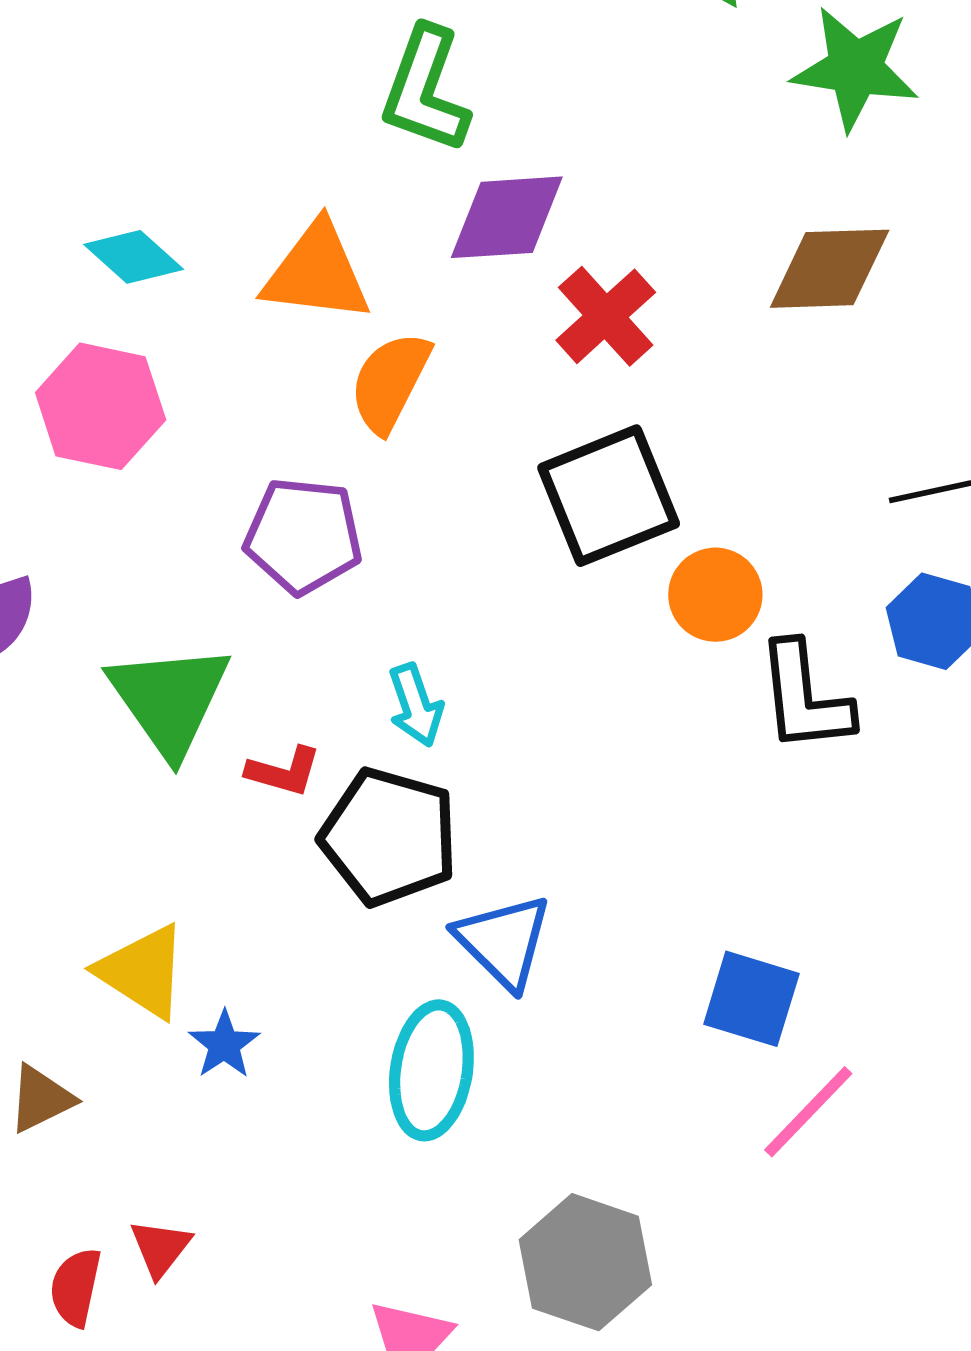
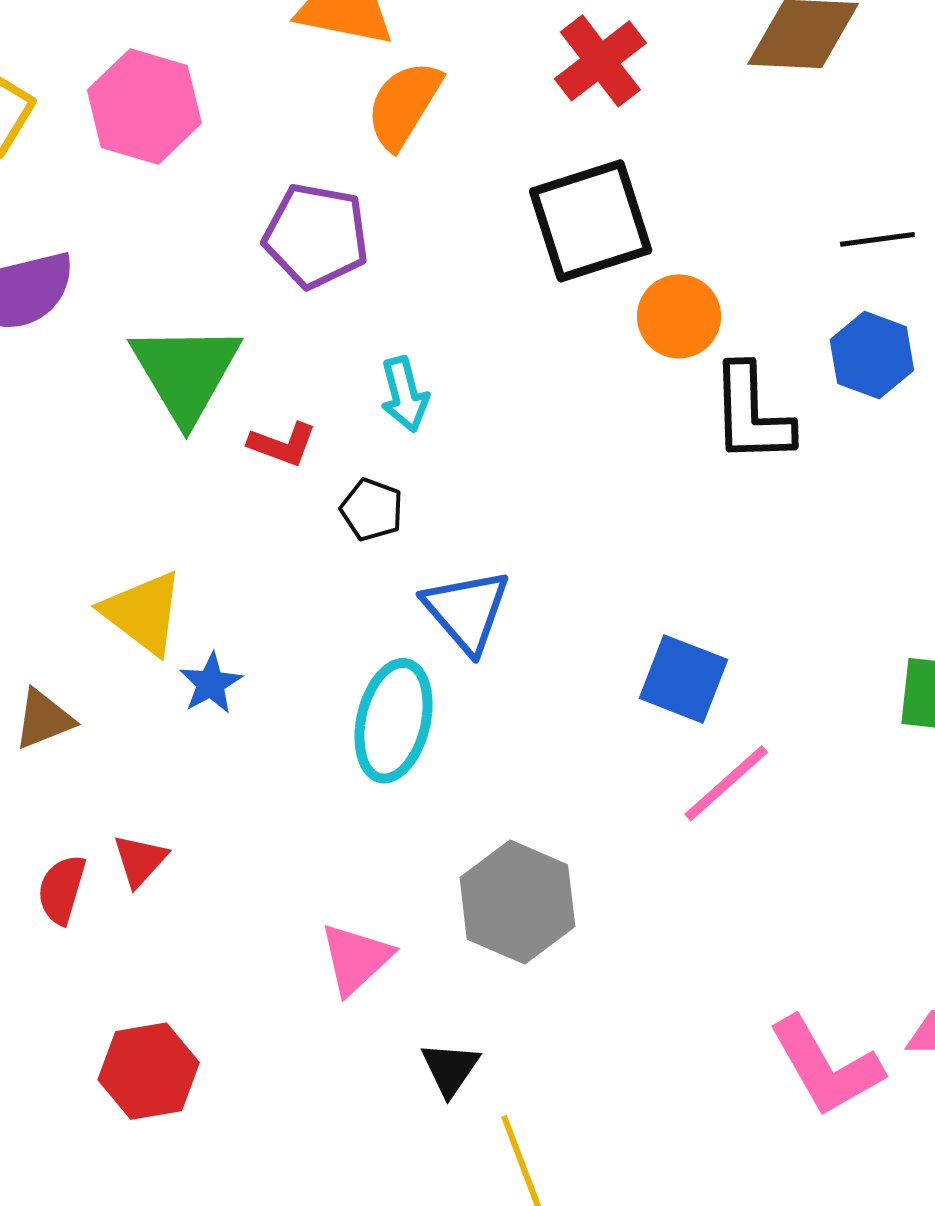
black pentagon: (389, 837) -> (372, 510), size x0.5

